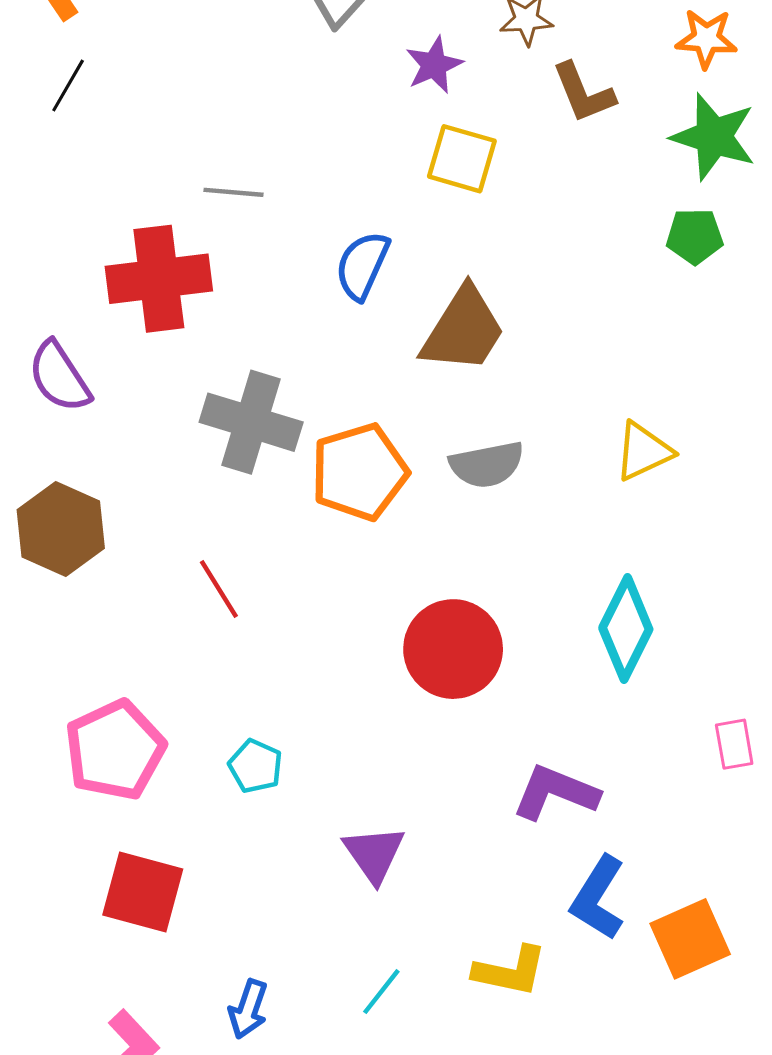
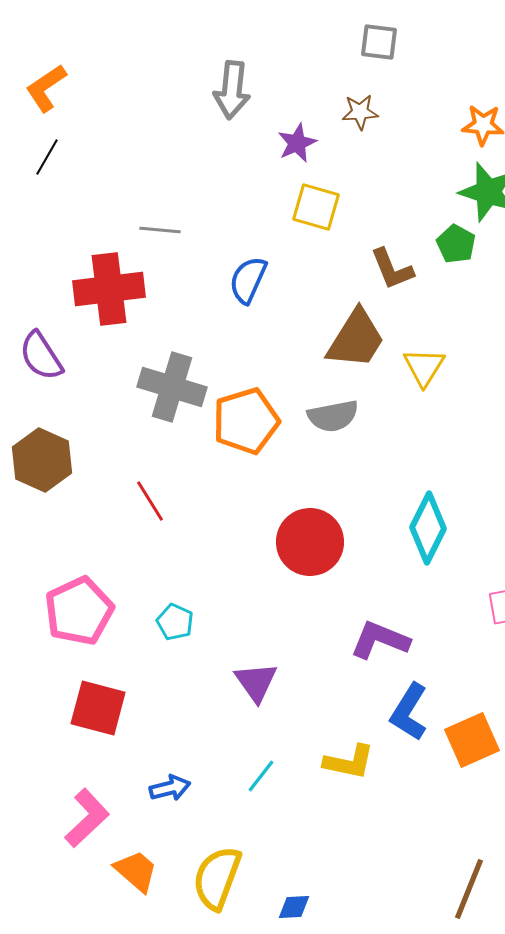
brown L-shape: (583, 93) -> (392, 269), moved
green pentagon: (695, 236) -> (456, 244), moved, turned 30
brown trapezoid: (463, 330) -> (356, 339), moved
yellow triangle: (643, 451) -> (424, 367), moved, turned -33
blue arrow: (248, 1009) -> (170, 788), turned -123

